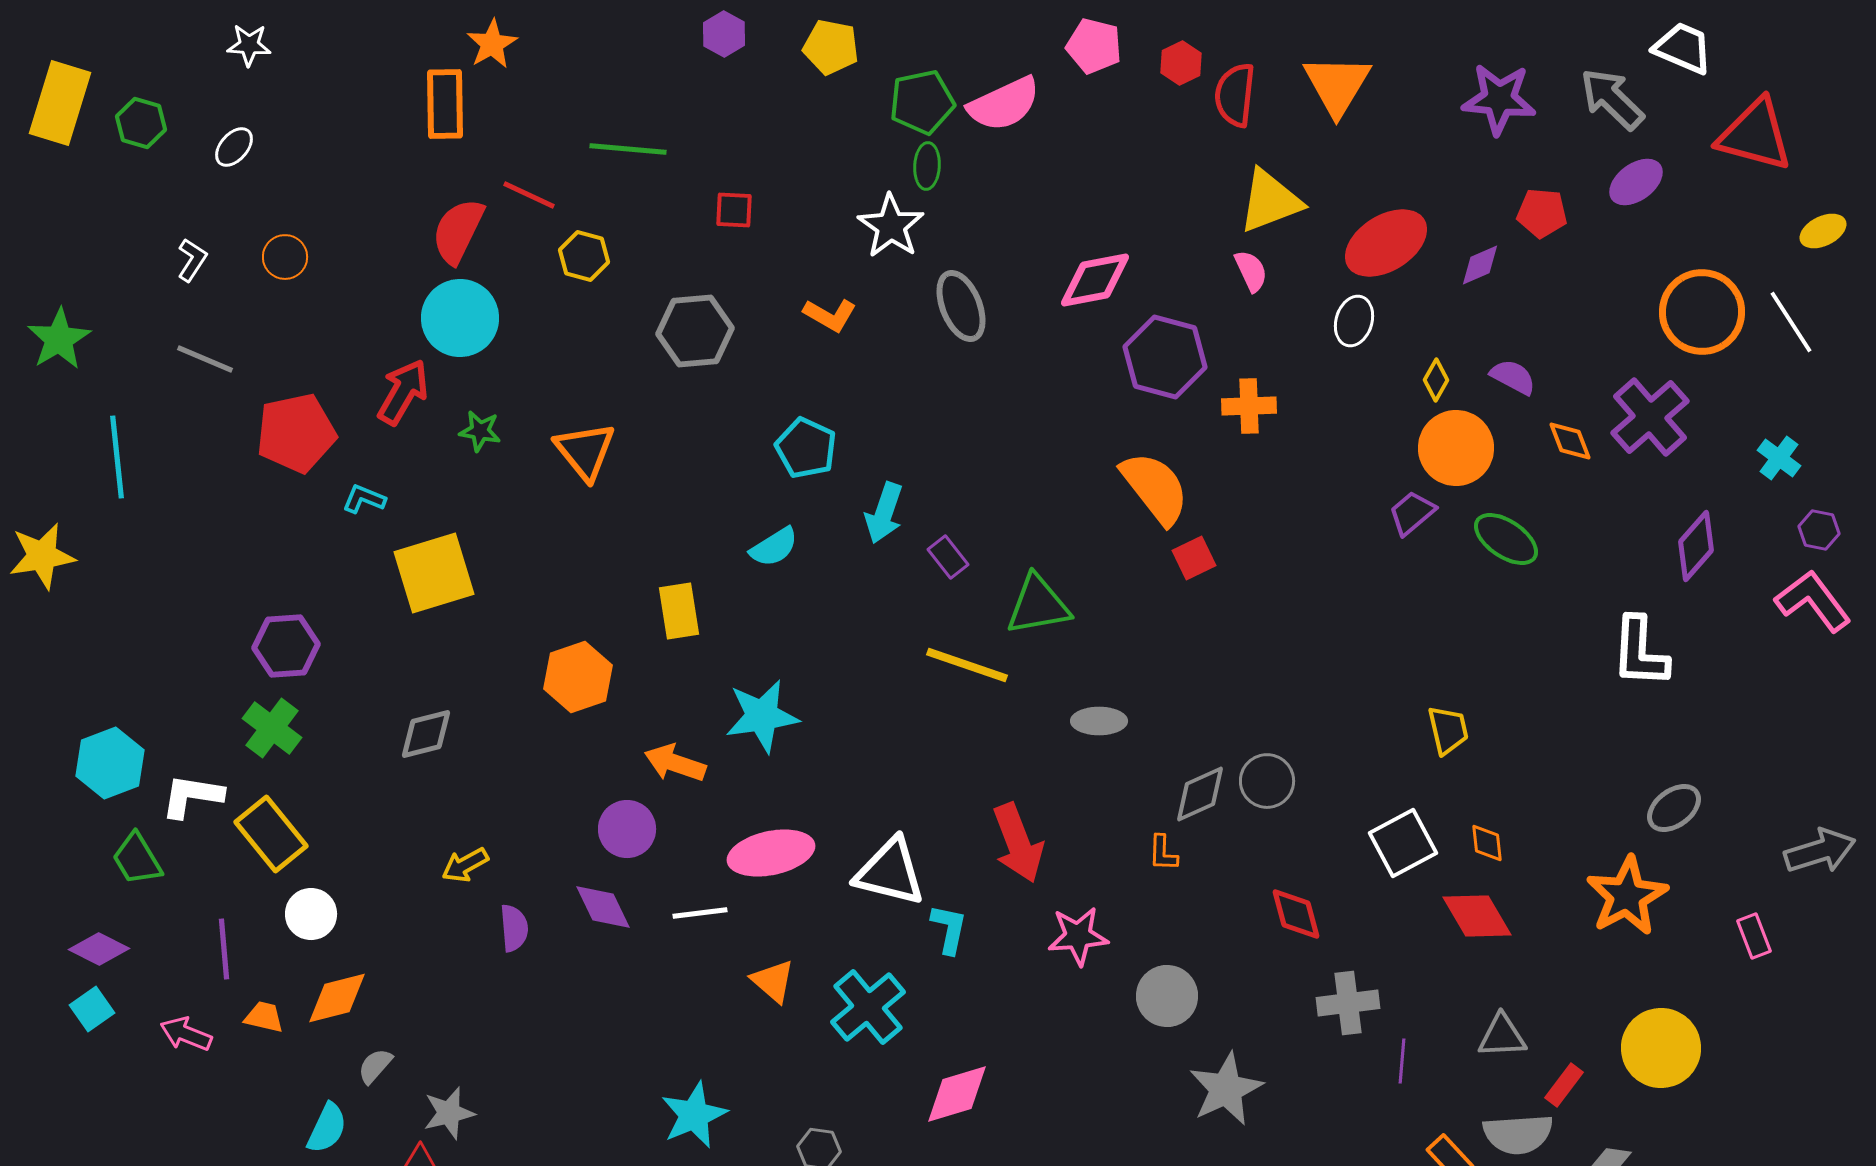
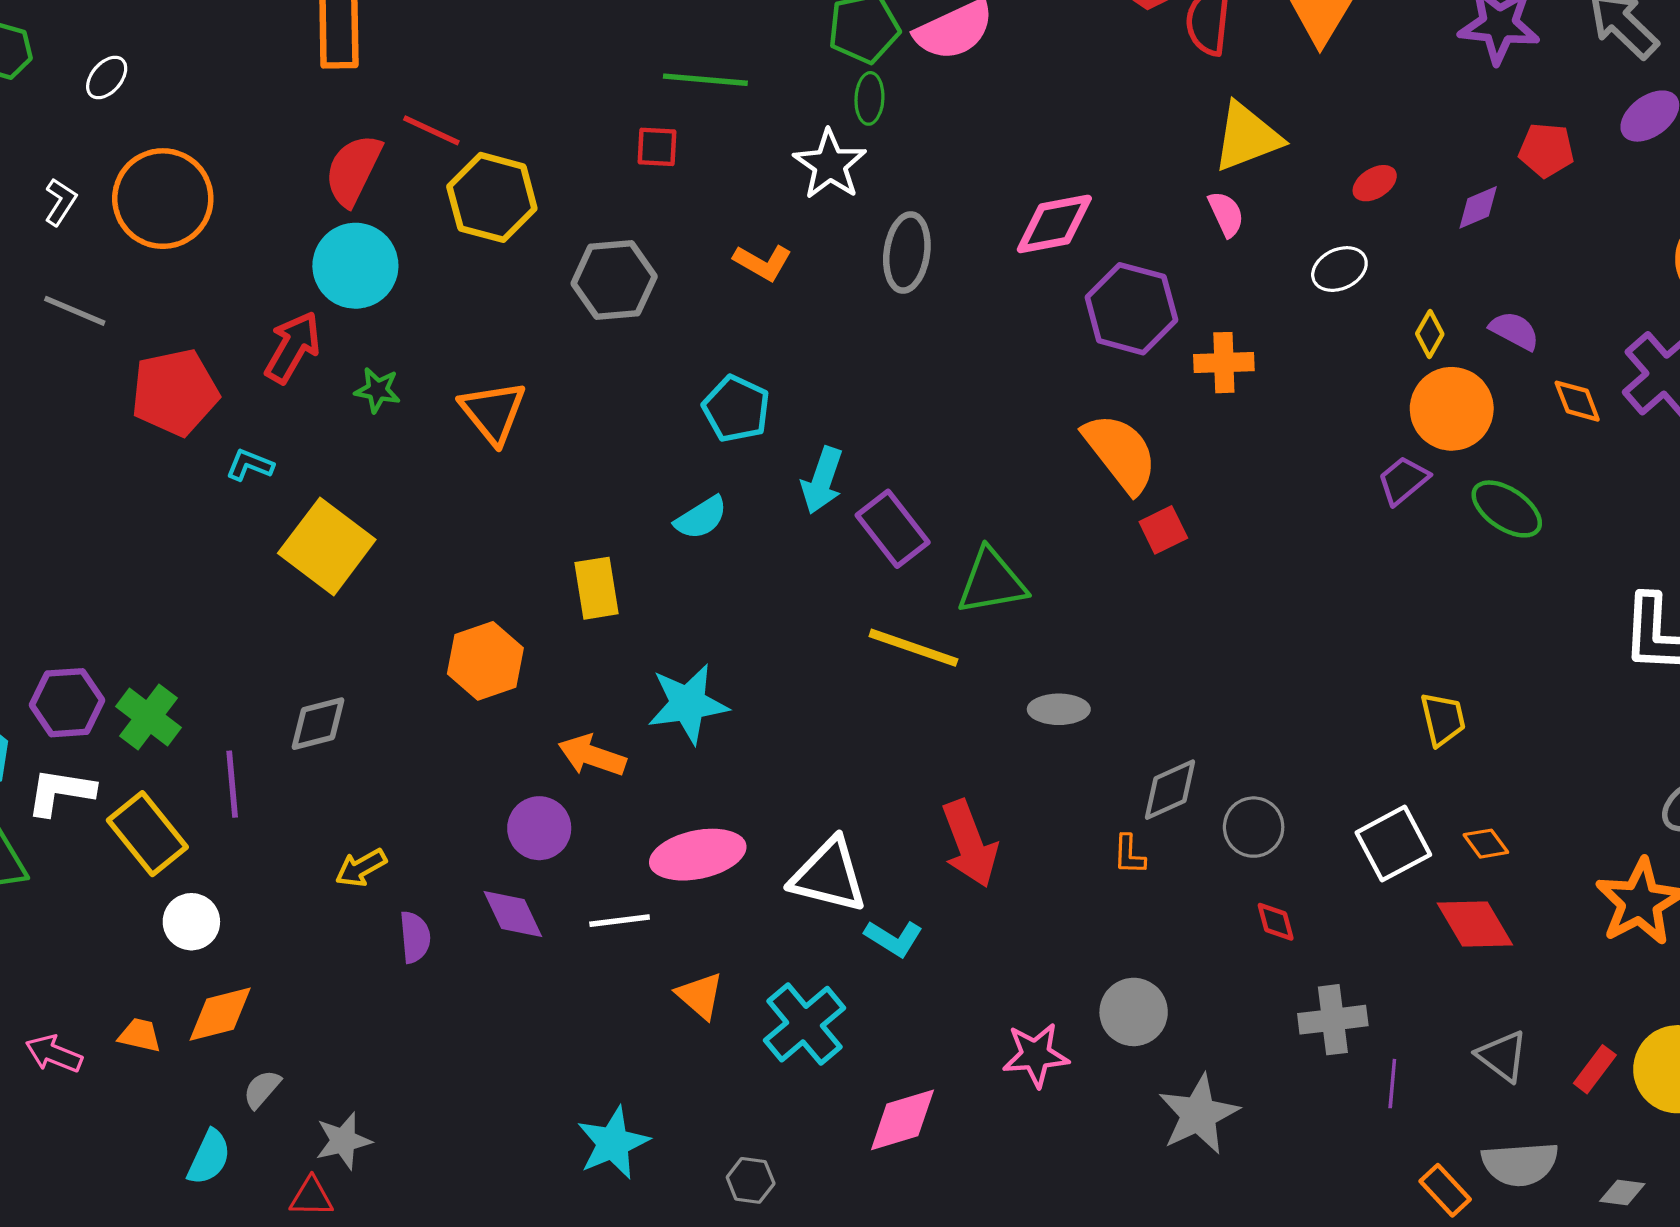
green line: (628, 149) -> (705, 80), moved
red ellipse: (1386, 243) -> (1375, 183), size x0.5
yellow hexagon: (584, 256) -> (492, 197), size x1.6
orange circle: (285, 257) -> (163, 199), size x2.0
gray ellipse: (961, 306) -> (907, 253), turned 30
white ellipse: (1354, 321) -> (1339, 269), turned 48
purple rectangle: (948, 557) -> (893, 529), size x1.6
yellow square: (434, 573) -> (327, 546), turned -36
purple hexagon: (286, 646) -> (67, 703), moved
gray circle: (1267, 781) -> (1254, 827), moved
orange diamond: (1487, 843) -> (1486, 844), turned -30
red diamond: (1296, 914) -> (1276, 922), size x0.7
cyan L-shape: (949, 929) -> (894, 938), turned 110
pink star: (1078, 936) -> (1036, 1055), moved
purple line: (224, 949) -> (232, 784), moved
gray triangle: (1502, 1036) -> (1502, 1056), turned 40
red rectangle: (1564, 1085) -> (1595, 1069), moved

